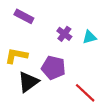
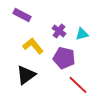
yellow L-shape: (16, 56) -> (33, 46), moved, turned 40
purple pentagon: (53, 68) -> (64, 58), moved

